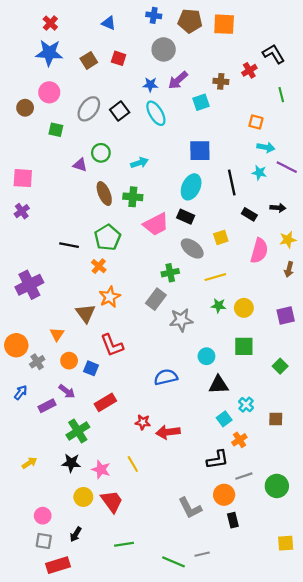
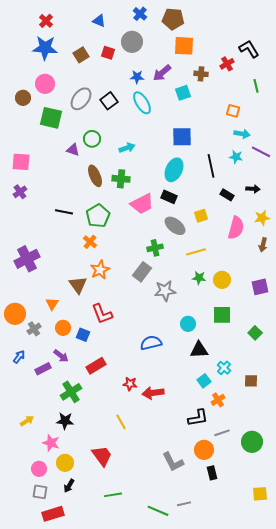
blue cross: (154, 15) -> (140, 14), turned 32
orange square: (224, 24) -> (184, 46), moved
gray circle: (164, 49) -> (132, 42), moved
green square: (56, 130) -> (51, 118), size x1.6
black line: (69, 245) -> (64, 212), moved
pink star: (101, 469) -> (51, 443), moved
yellow circle: (83, 497) -> (65, 463), moved

